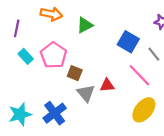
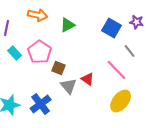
blue square: (128, 42) -> (112, 28), moved
red triangle: (107, 85) -> (88, 79), turned 40

